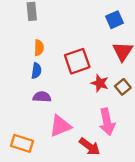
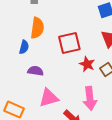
orange semicircle: (39, 48) -> (37, 28), size x1.5
blue semicircle: (36, 71) -> (24, 47), moved

